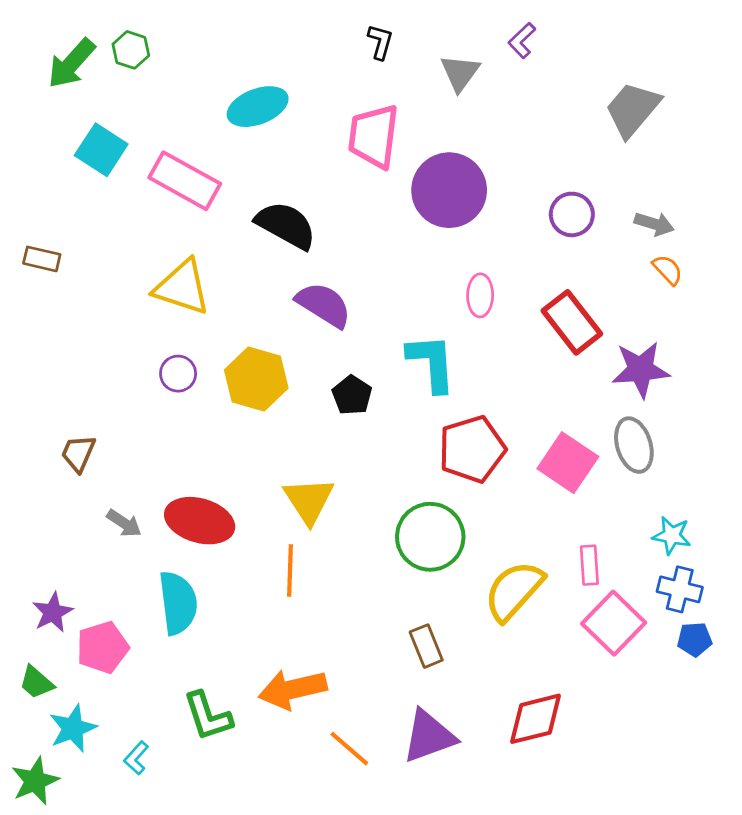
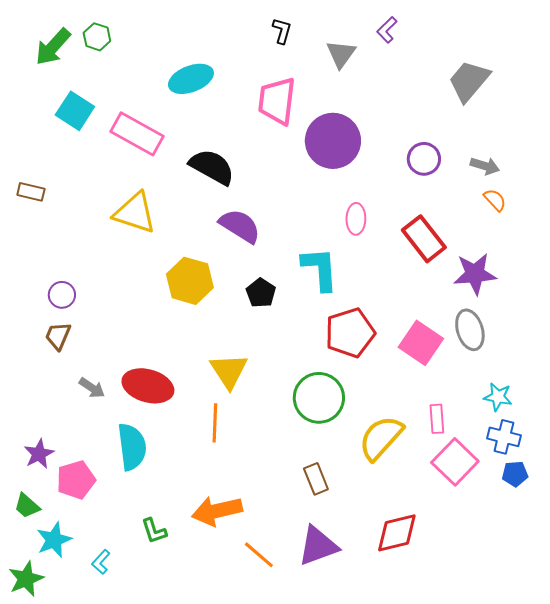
purple circle: (178, 374) -> (62, 295), moved
green L-shape: (208, 716) -> (154, 531), size x0.7

